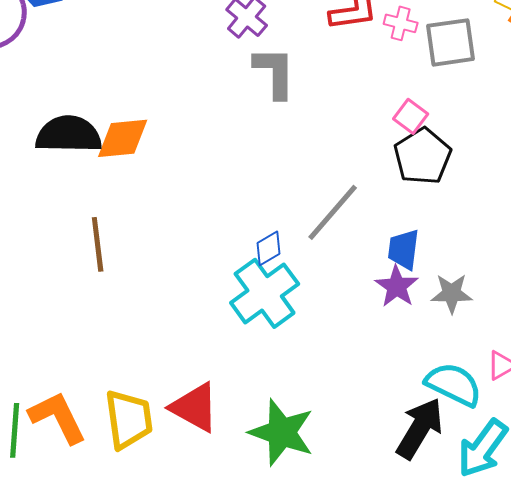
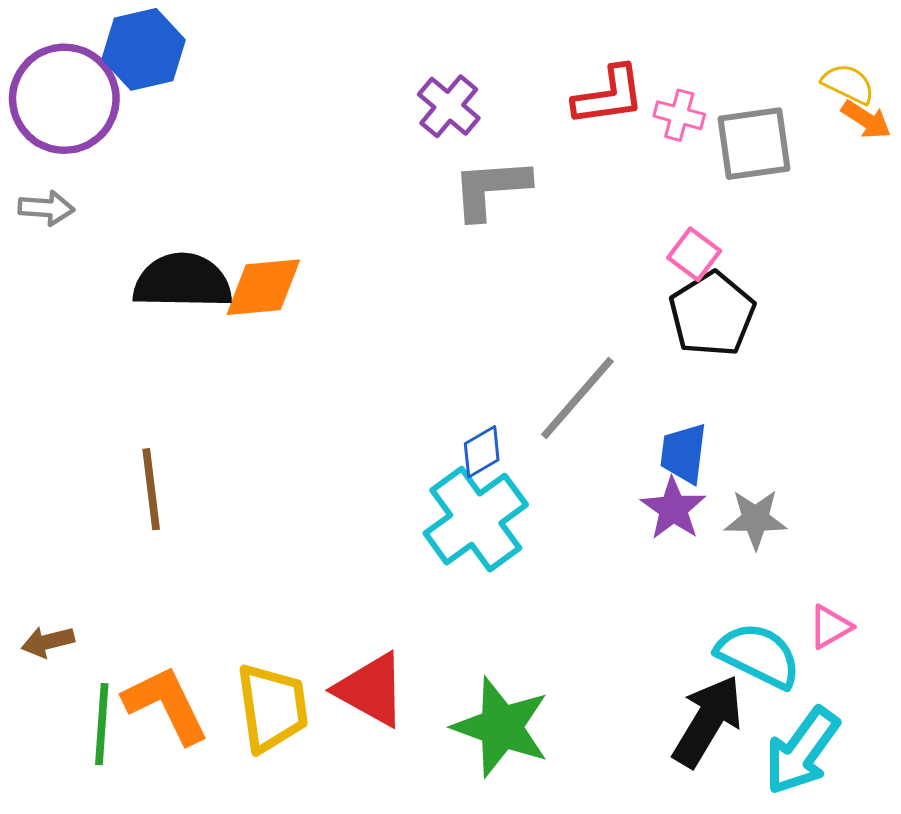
gray L-shape: (275, 72) -> (491, 188), turned -94
brown line: (98, 244) -> (151, 489), moved

